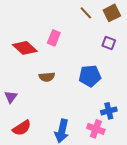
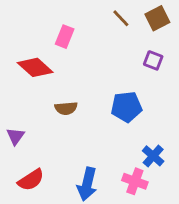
pink rectangle: (54, 38) -> (65, 37), moved
blue cross: (109, 111) -> (153, 156), turned -35

